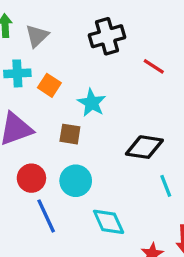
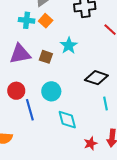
orange square: (49, 85) -> (46, 21), moved
brown square: (70, 134) -> (46, 57), moved
red circle: (31, 178) -> (16, 91), moved

